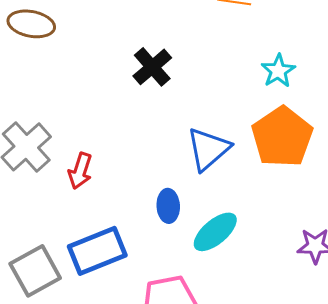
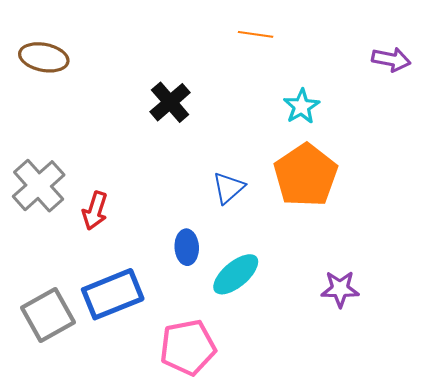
blue triangle: (208, 149) -> (228, 188), size x0.7

